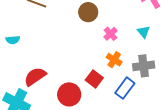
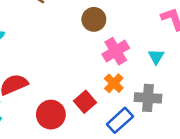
pink cross: (111, 34) -> (116, 51), size x1.5

